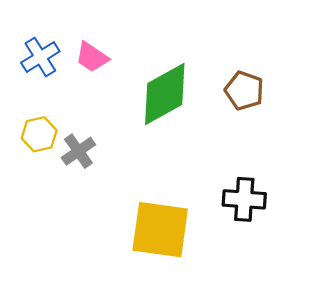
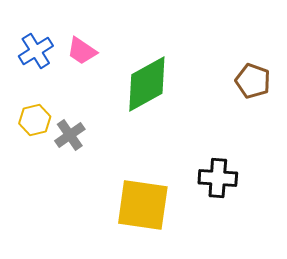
brown pentagon: (244, 91) -> (253, 81), moved

